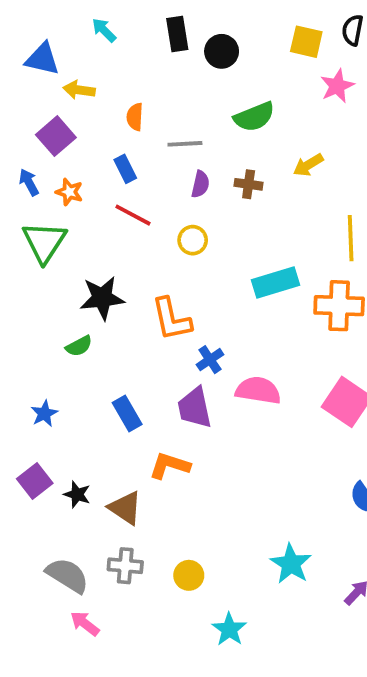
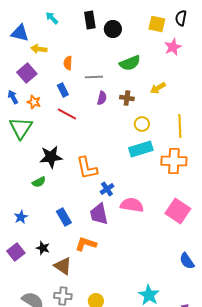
yellow circle: (193, 240) -> (142, 124), moved
black star: (77, 494) -> (43, 248), moved

